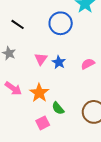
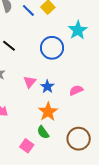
orange star: (39, 93) -> (48, 112), moved
pink square: (43, 123) -> (27, 146), turned -32

